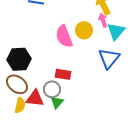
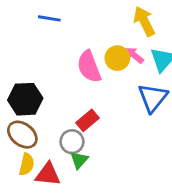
pink arrow: (103, 20) -> (134, 55), moved, turned -32
red rectangle: (63, 74) -> (88, 120), turned -49
red triangle: (35, 98) -> (48, 174), moved

